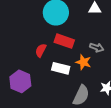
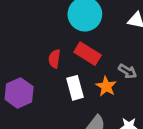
red semicircle: (41, 50) -> (54, 59), turned -32
white rectangle: (61, 68) -> (75, 88), turned 48

